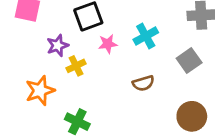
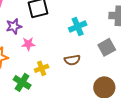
pink star: (108, 44) -> (28, 44), moved
yellow cross: (76, 66) -> (42, 68), moved

